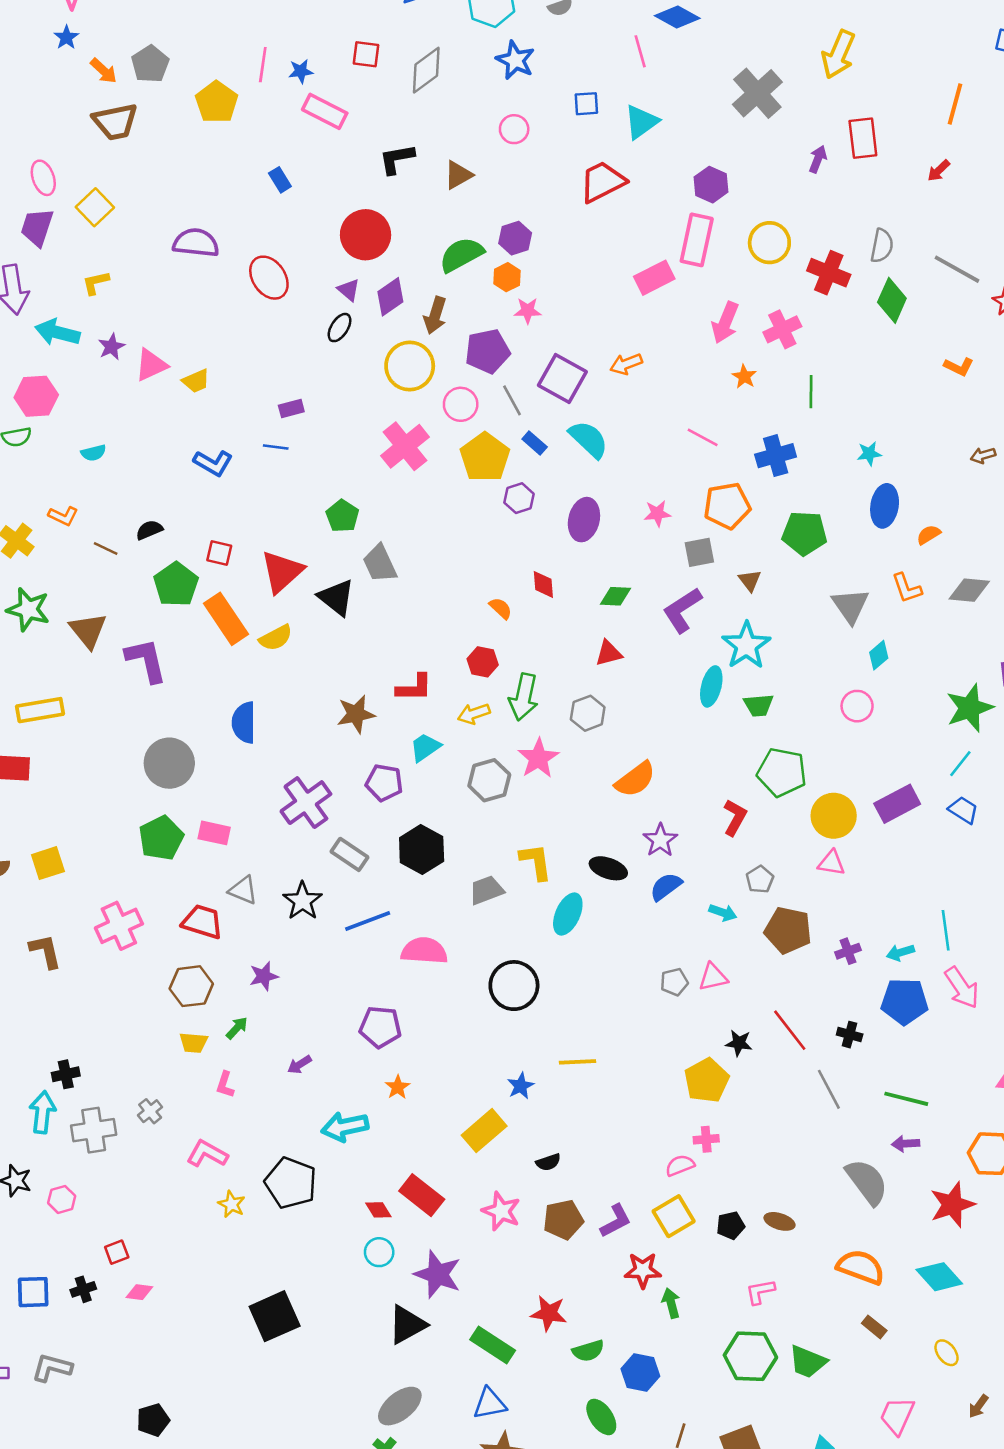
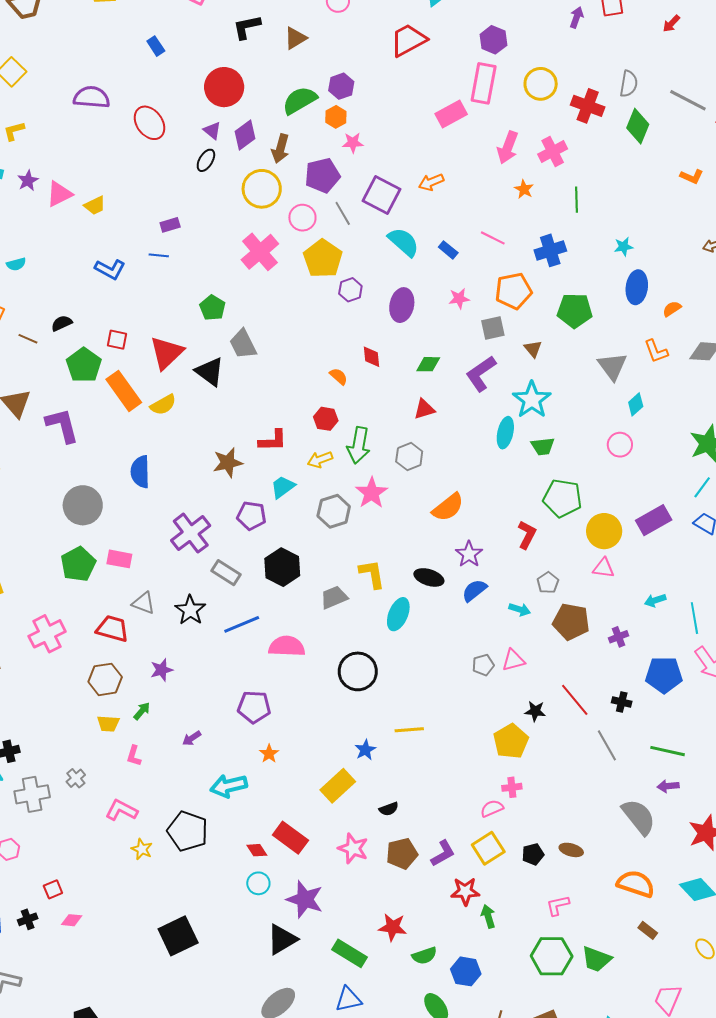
blue rectangle: (535, 443) -> (448, 250), moved
cyan arrow: (900, 952) -> (655, 600), moved

